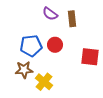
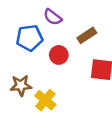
brown rectangle: (72, 19) -> (87, 35), moved, turned 63
blue pentagon: (31, 46) -> (29, 38), moved

